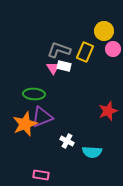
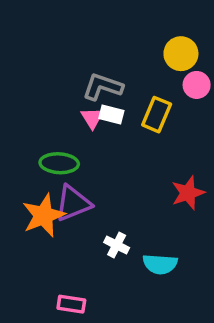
yellow rectangle: (85, 52) -> (157, 115), moved

